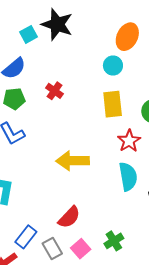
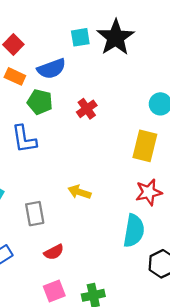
yellow arrow: (73, 161) -> (79, 192), size x0.6
red semicircle: (69, 217) -> (54, 252), size x0.7
gray rectangle: (52, 249) -> (35, 214), moved

